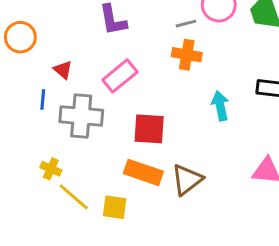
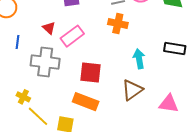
red triangle: (63, 70) -> (49, 28), moved
blue line: (43, 99) -> (17, 42), moved
brown triangle: (187, 180) -> (132, 90), moved

